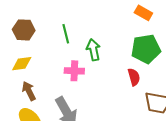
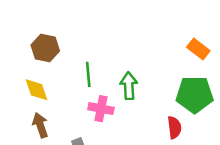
green line: (66, 34) -> (88, 74), moved
yellow diamond: (22, 64) -> (36, 90), turned 70

